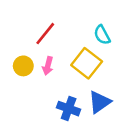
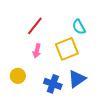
yellow square: (87, 63) -> (67, 49), turned 30
yellow circle: (23, 66) -> (18, 76), moved

